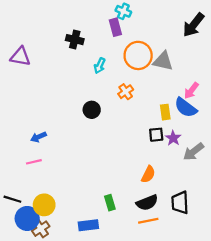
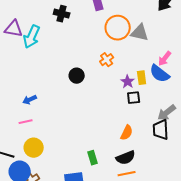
cyan arrow: (100, 66) -> (32, 37), moved, size x1.6
purple star: (173, 138) -> (128, 82), moved
black trapezoid: (180, 203) -> (161, 130), moved
yellow circle: (44, 205) -> (34, 148), moved

